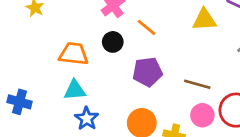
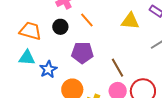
brown line: (197, 84) -> (117, 68), turned 36
blue star: (87, 118) -> (48, 69), moved

